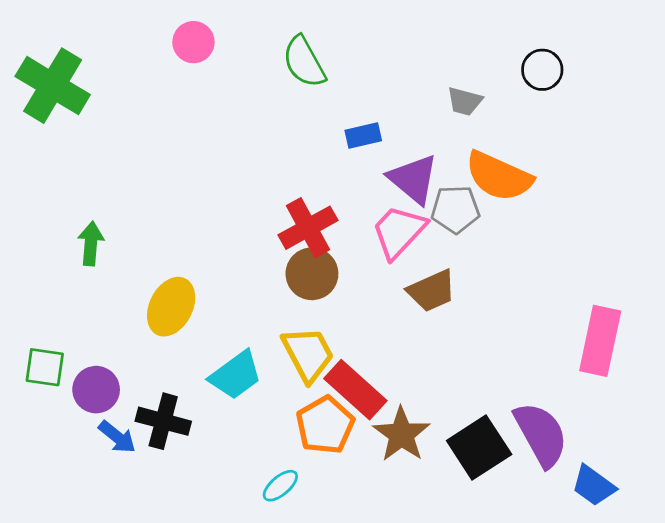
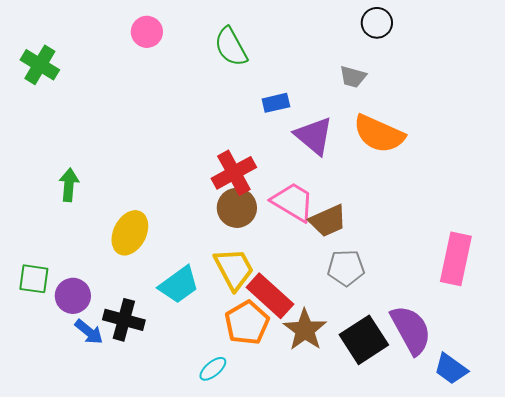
black circle: (542, 70) -> (377, 23), moved
green cross: (53, 86) -> (40, 65), size x0.7
gray pentagon: (455, 209) -> (346, 268), moved
pink trapezoid: (399, 232) -> (293, 202), moved, turned 78

